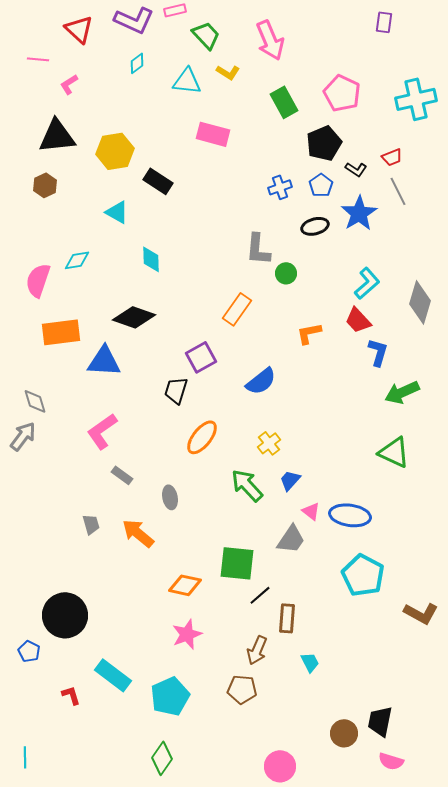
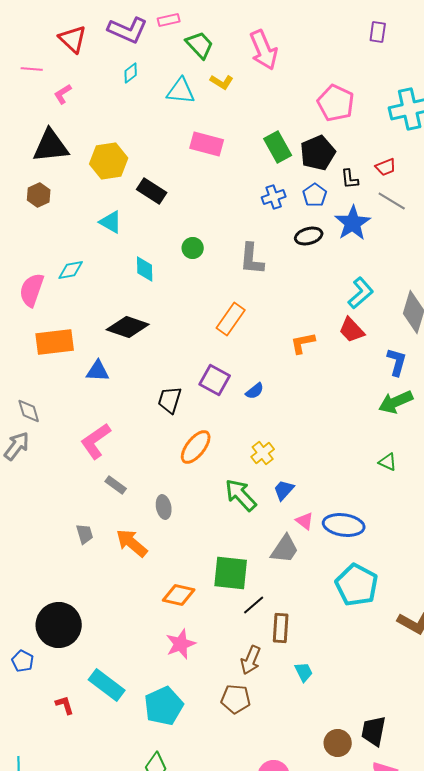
green rectangle: (284, 102) -> (278, 147), moved
black L-shape: (356, 169) -> (350, 179), turned 50
gray line: (398, 191) -> (392, 201), turned -32
green circle: (286, 273) -> (193, 248), moved
blue L-shape: (378, 352) -> (397, 362), moved
purple square: (201, 357) -> (215, 380), moved, turned -32
blue triangle: (104, 361) -> (98, 371), size x0.7
blue semicircle: (261, 381) -> (255, 391), size x0.6
green triangle: (394, 452) -> (388, 462), size x0.6

